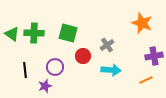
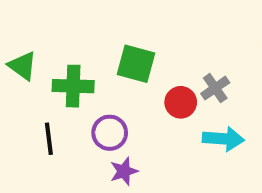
green cross: (34, 33) -> (73, 86), moved
red circle: (83, 56) -> (181, 102), moved
purple star: (45, 86) -> (124, 171), moved

